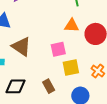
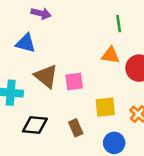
pink square: (58, 49) -> (74, 82), moved

